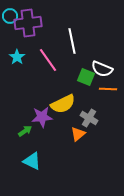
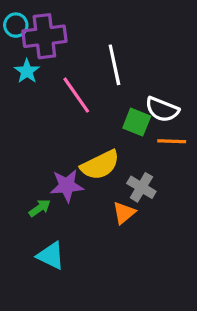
cyan star: (17, 57) -> (27, 71), moved

